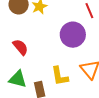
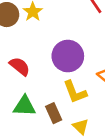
purple circle: (73, 35) -> (68, 56), moved

